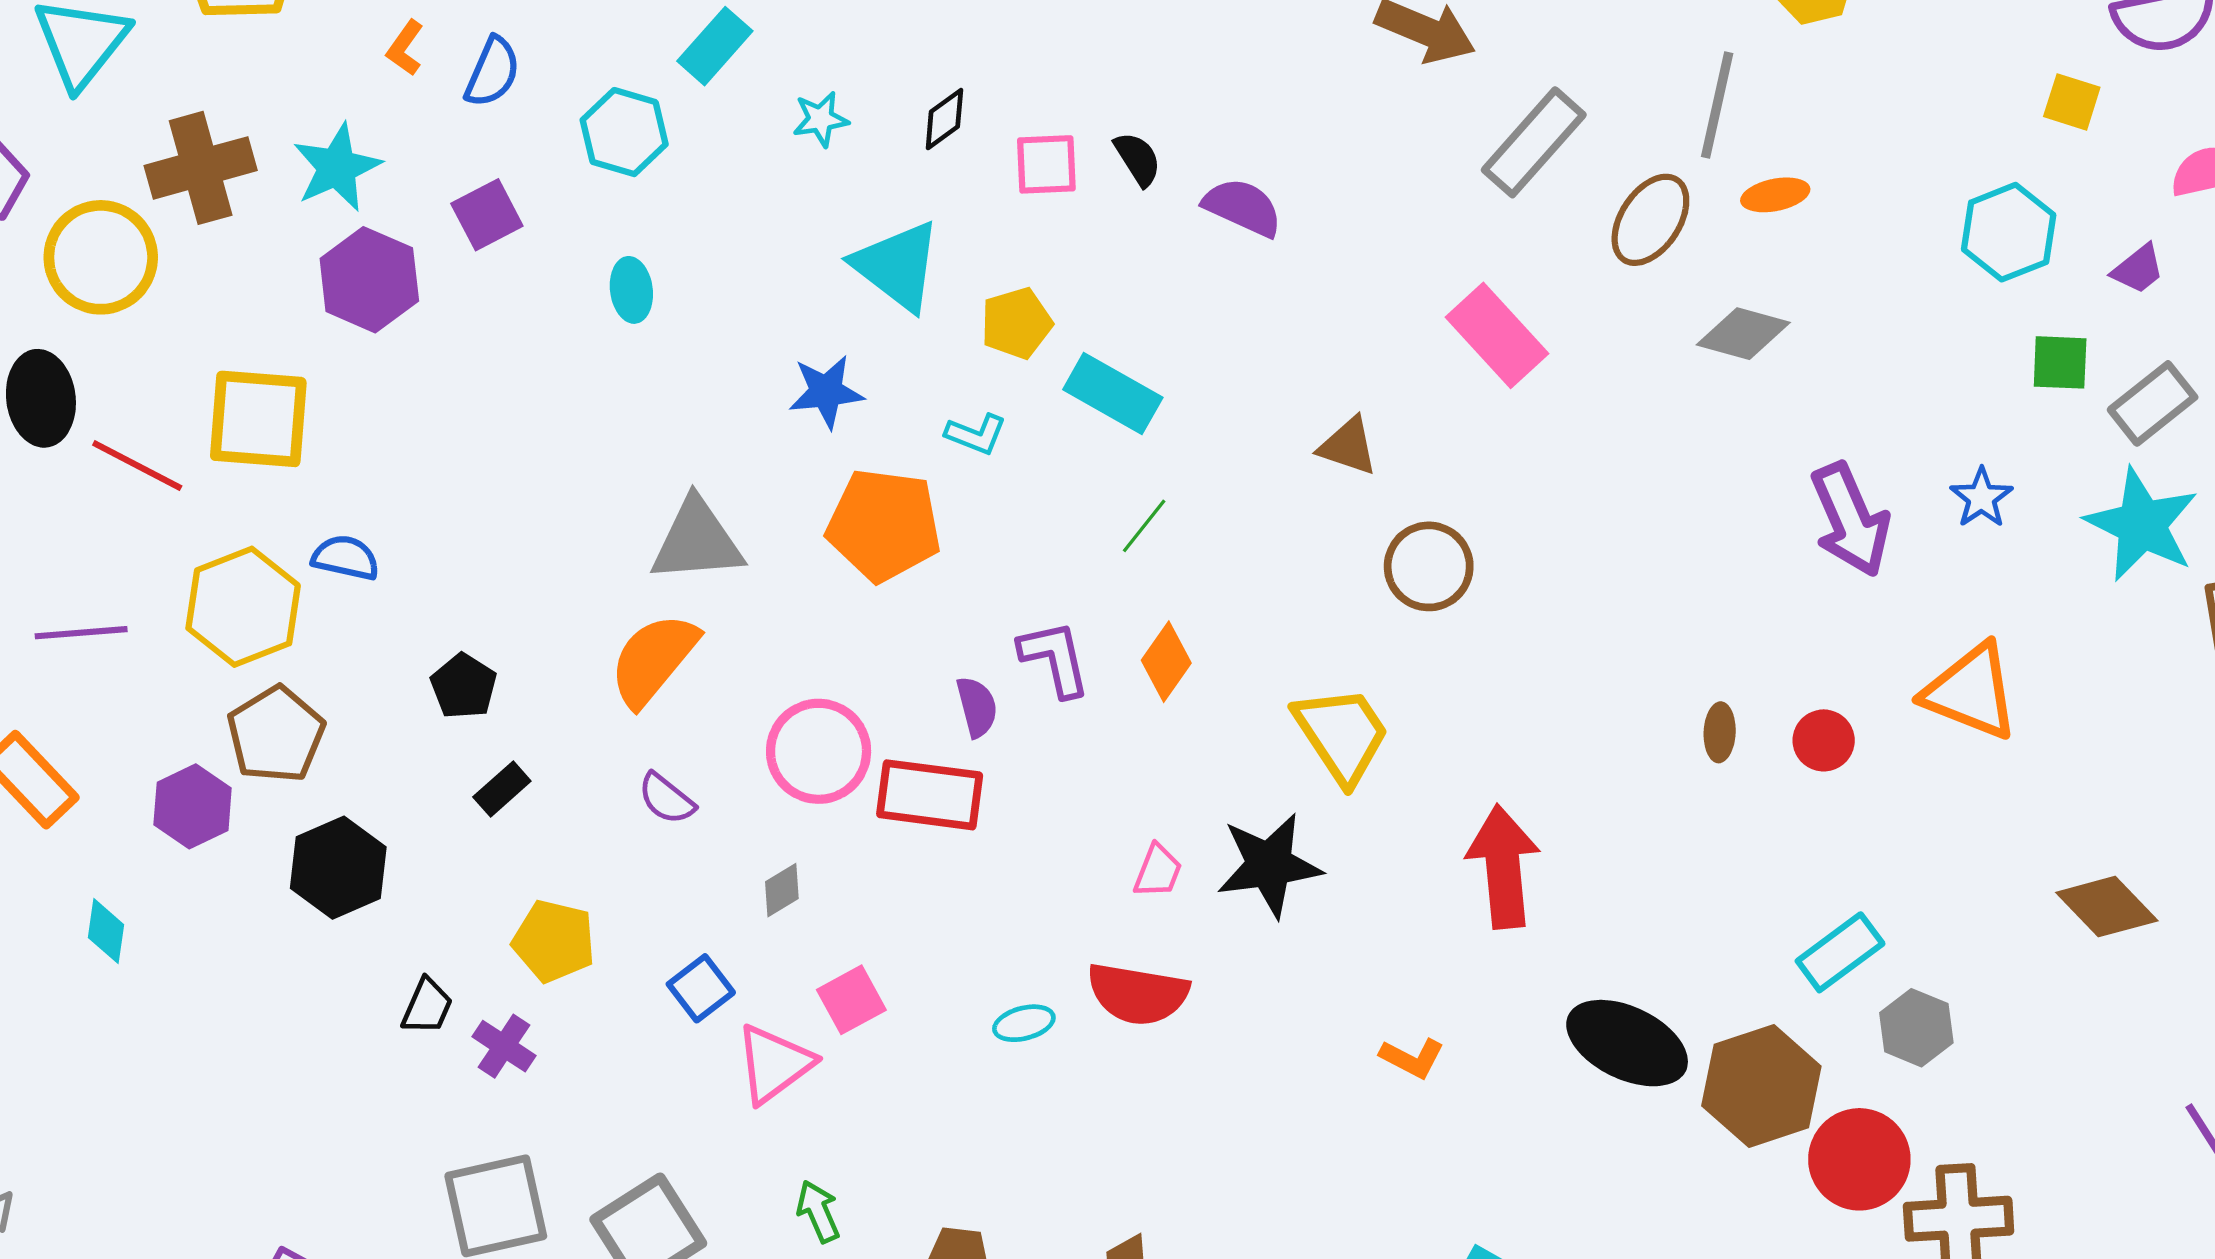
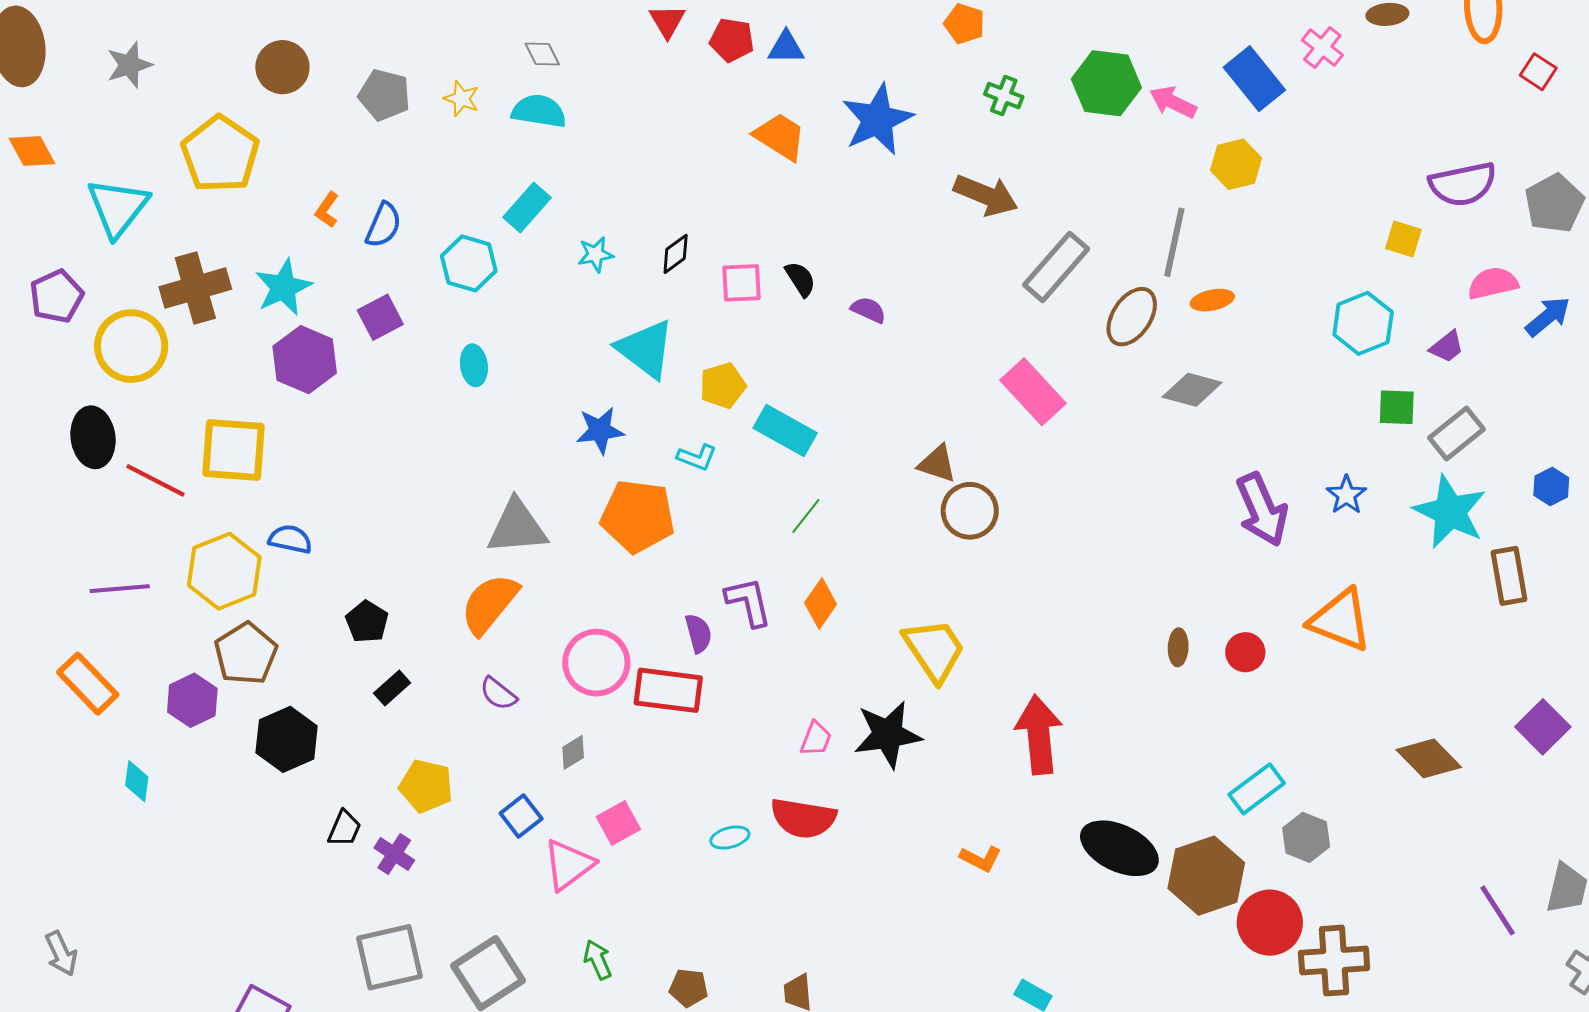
purple semicircle: (1243, 207) -> (868, 310), size x0.7
brown circle: (1429, 566) -> (970, 511), moved

